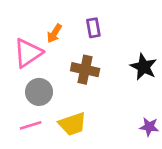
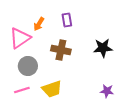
black star: (144, 67) -> (103, 48), turned -30

